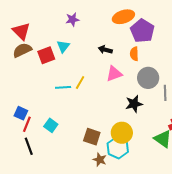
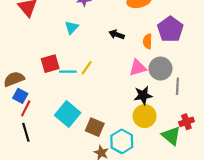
purple pentagon: (142, 31) -> (170, 29), moved
brown semicircle: (22, 50) -> (14, 79), moved
red square: (46, 55) -> (50, 64), moved
pink triangle: (114, 74) -> (138, 68), moved
cyan square: (51, 125) -> (68, 114), moved, size x1.6
yellow circle: (122, 133) -> (145, 116), moved

